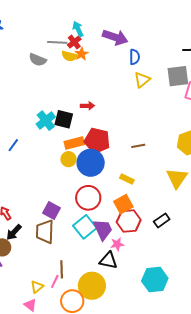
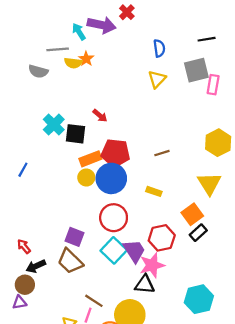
purple arrow: (115, 37) -> (102, 25), moved
red cross: (74, 42) -> (127, 12), moved
blue semicircle: (135, 57) -> (159, 48), moved
red arrow: (87, 106) -> (100, 116), turned 48
cyan cross: (46, 121) -> (54, 125), moved
orange square: (123, 204) -> (192, 214), moved
black arrow: (14, 232) -> (36, 266), turned 30
brown trapezoid: (45, 232) -> (70, 261), turned -40
pink star: (117, 244) -> (152, 265), size x1.6
brown line: (62, 269) -> (94, 301), turned -48

